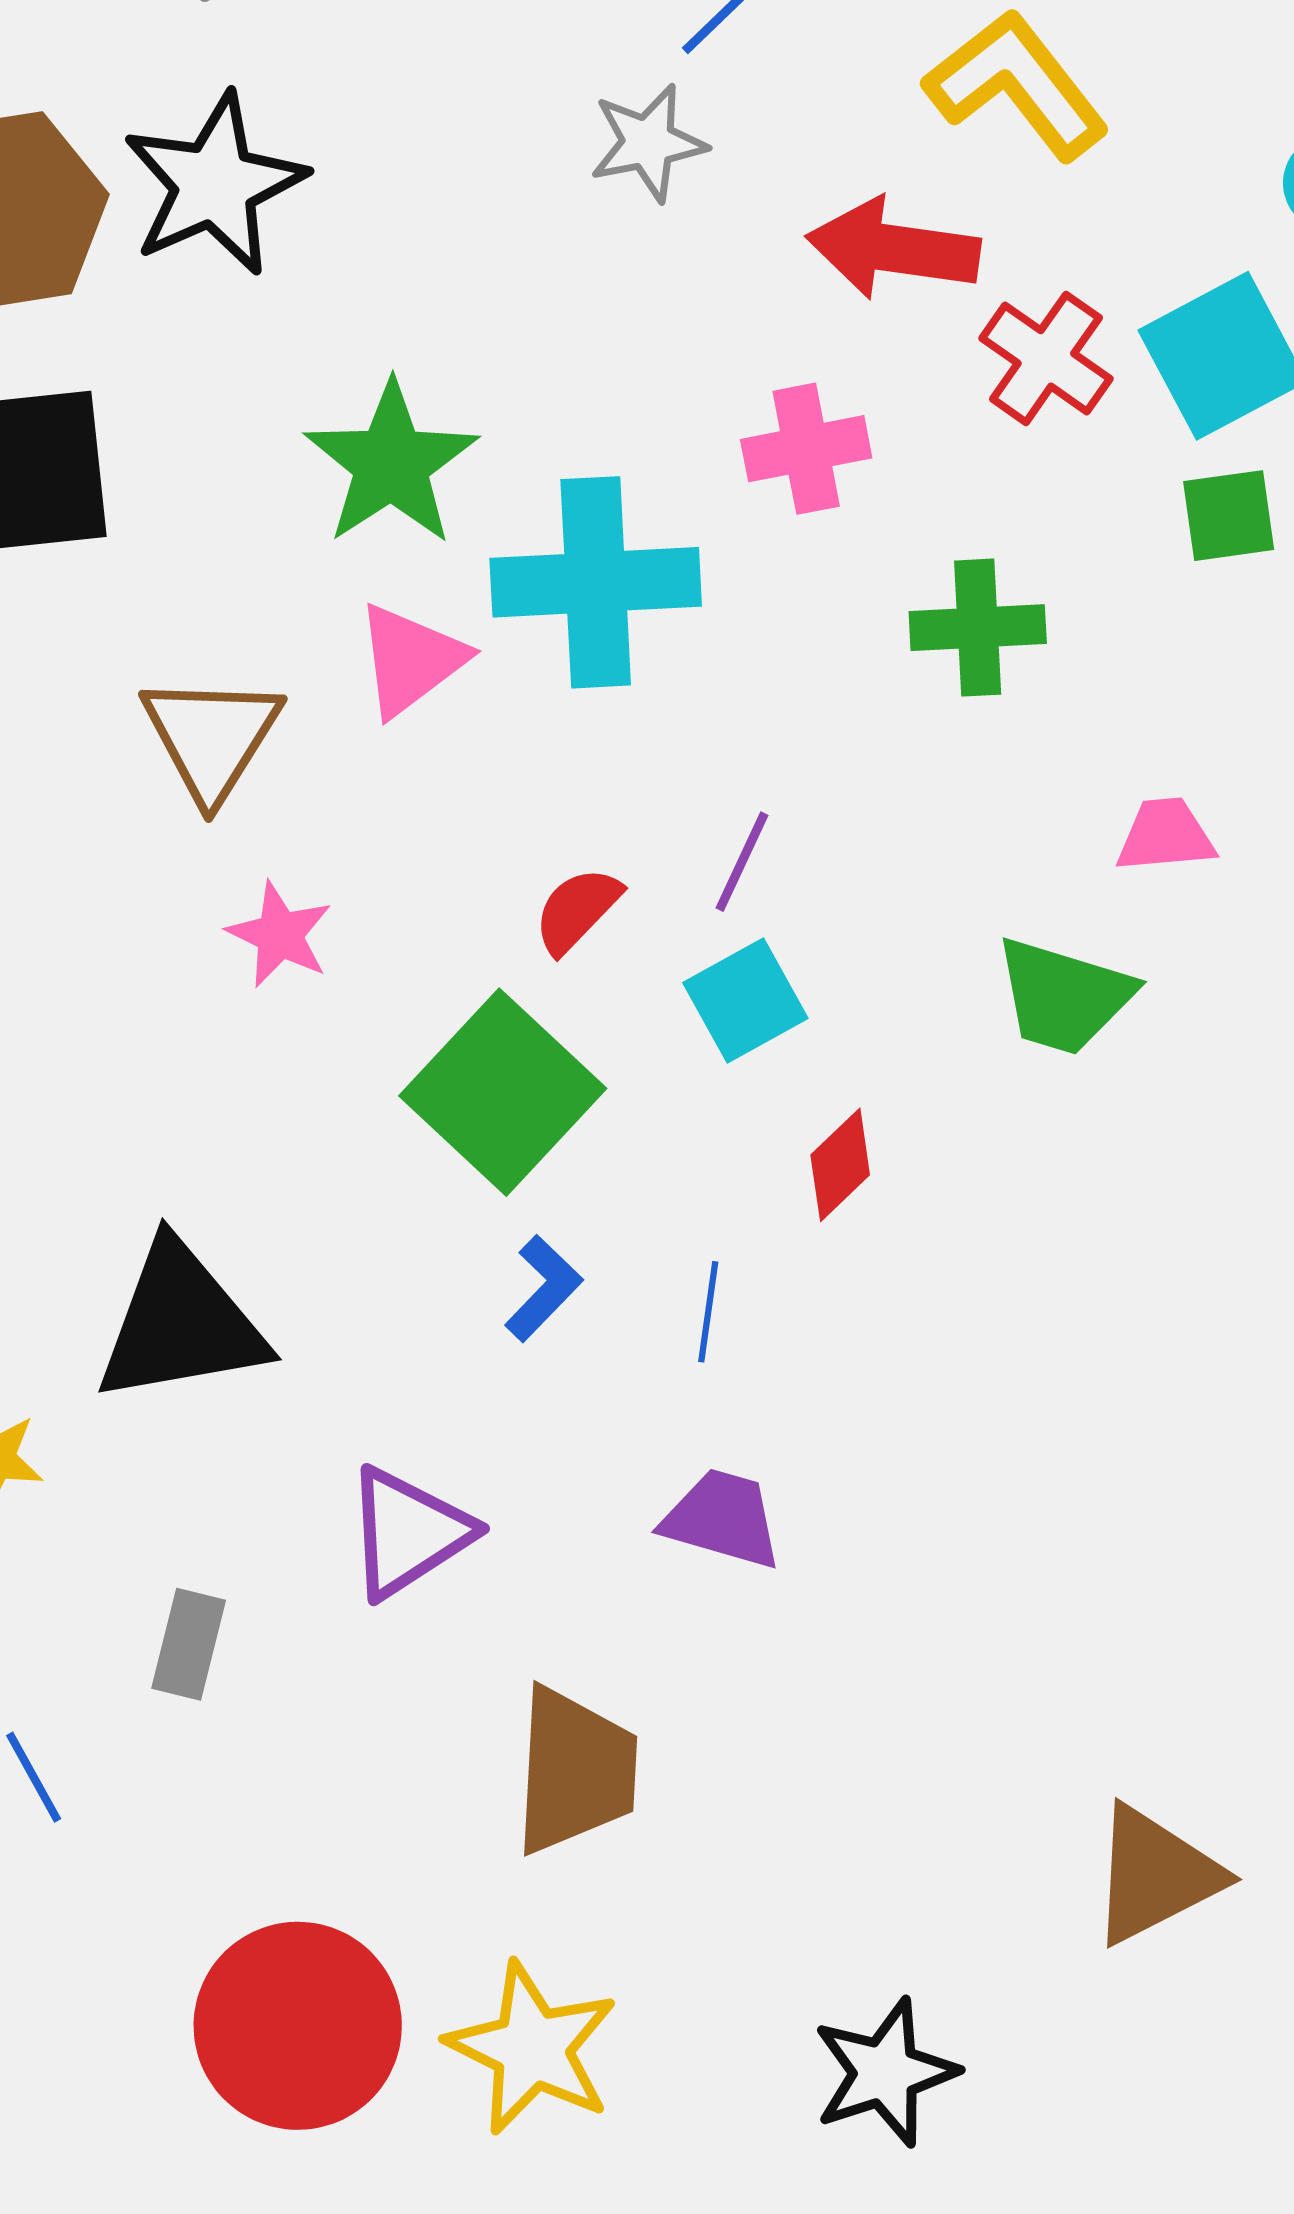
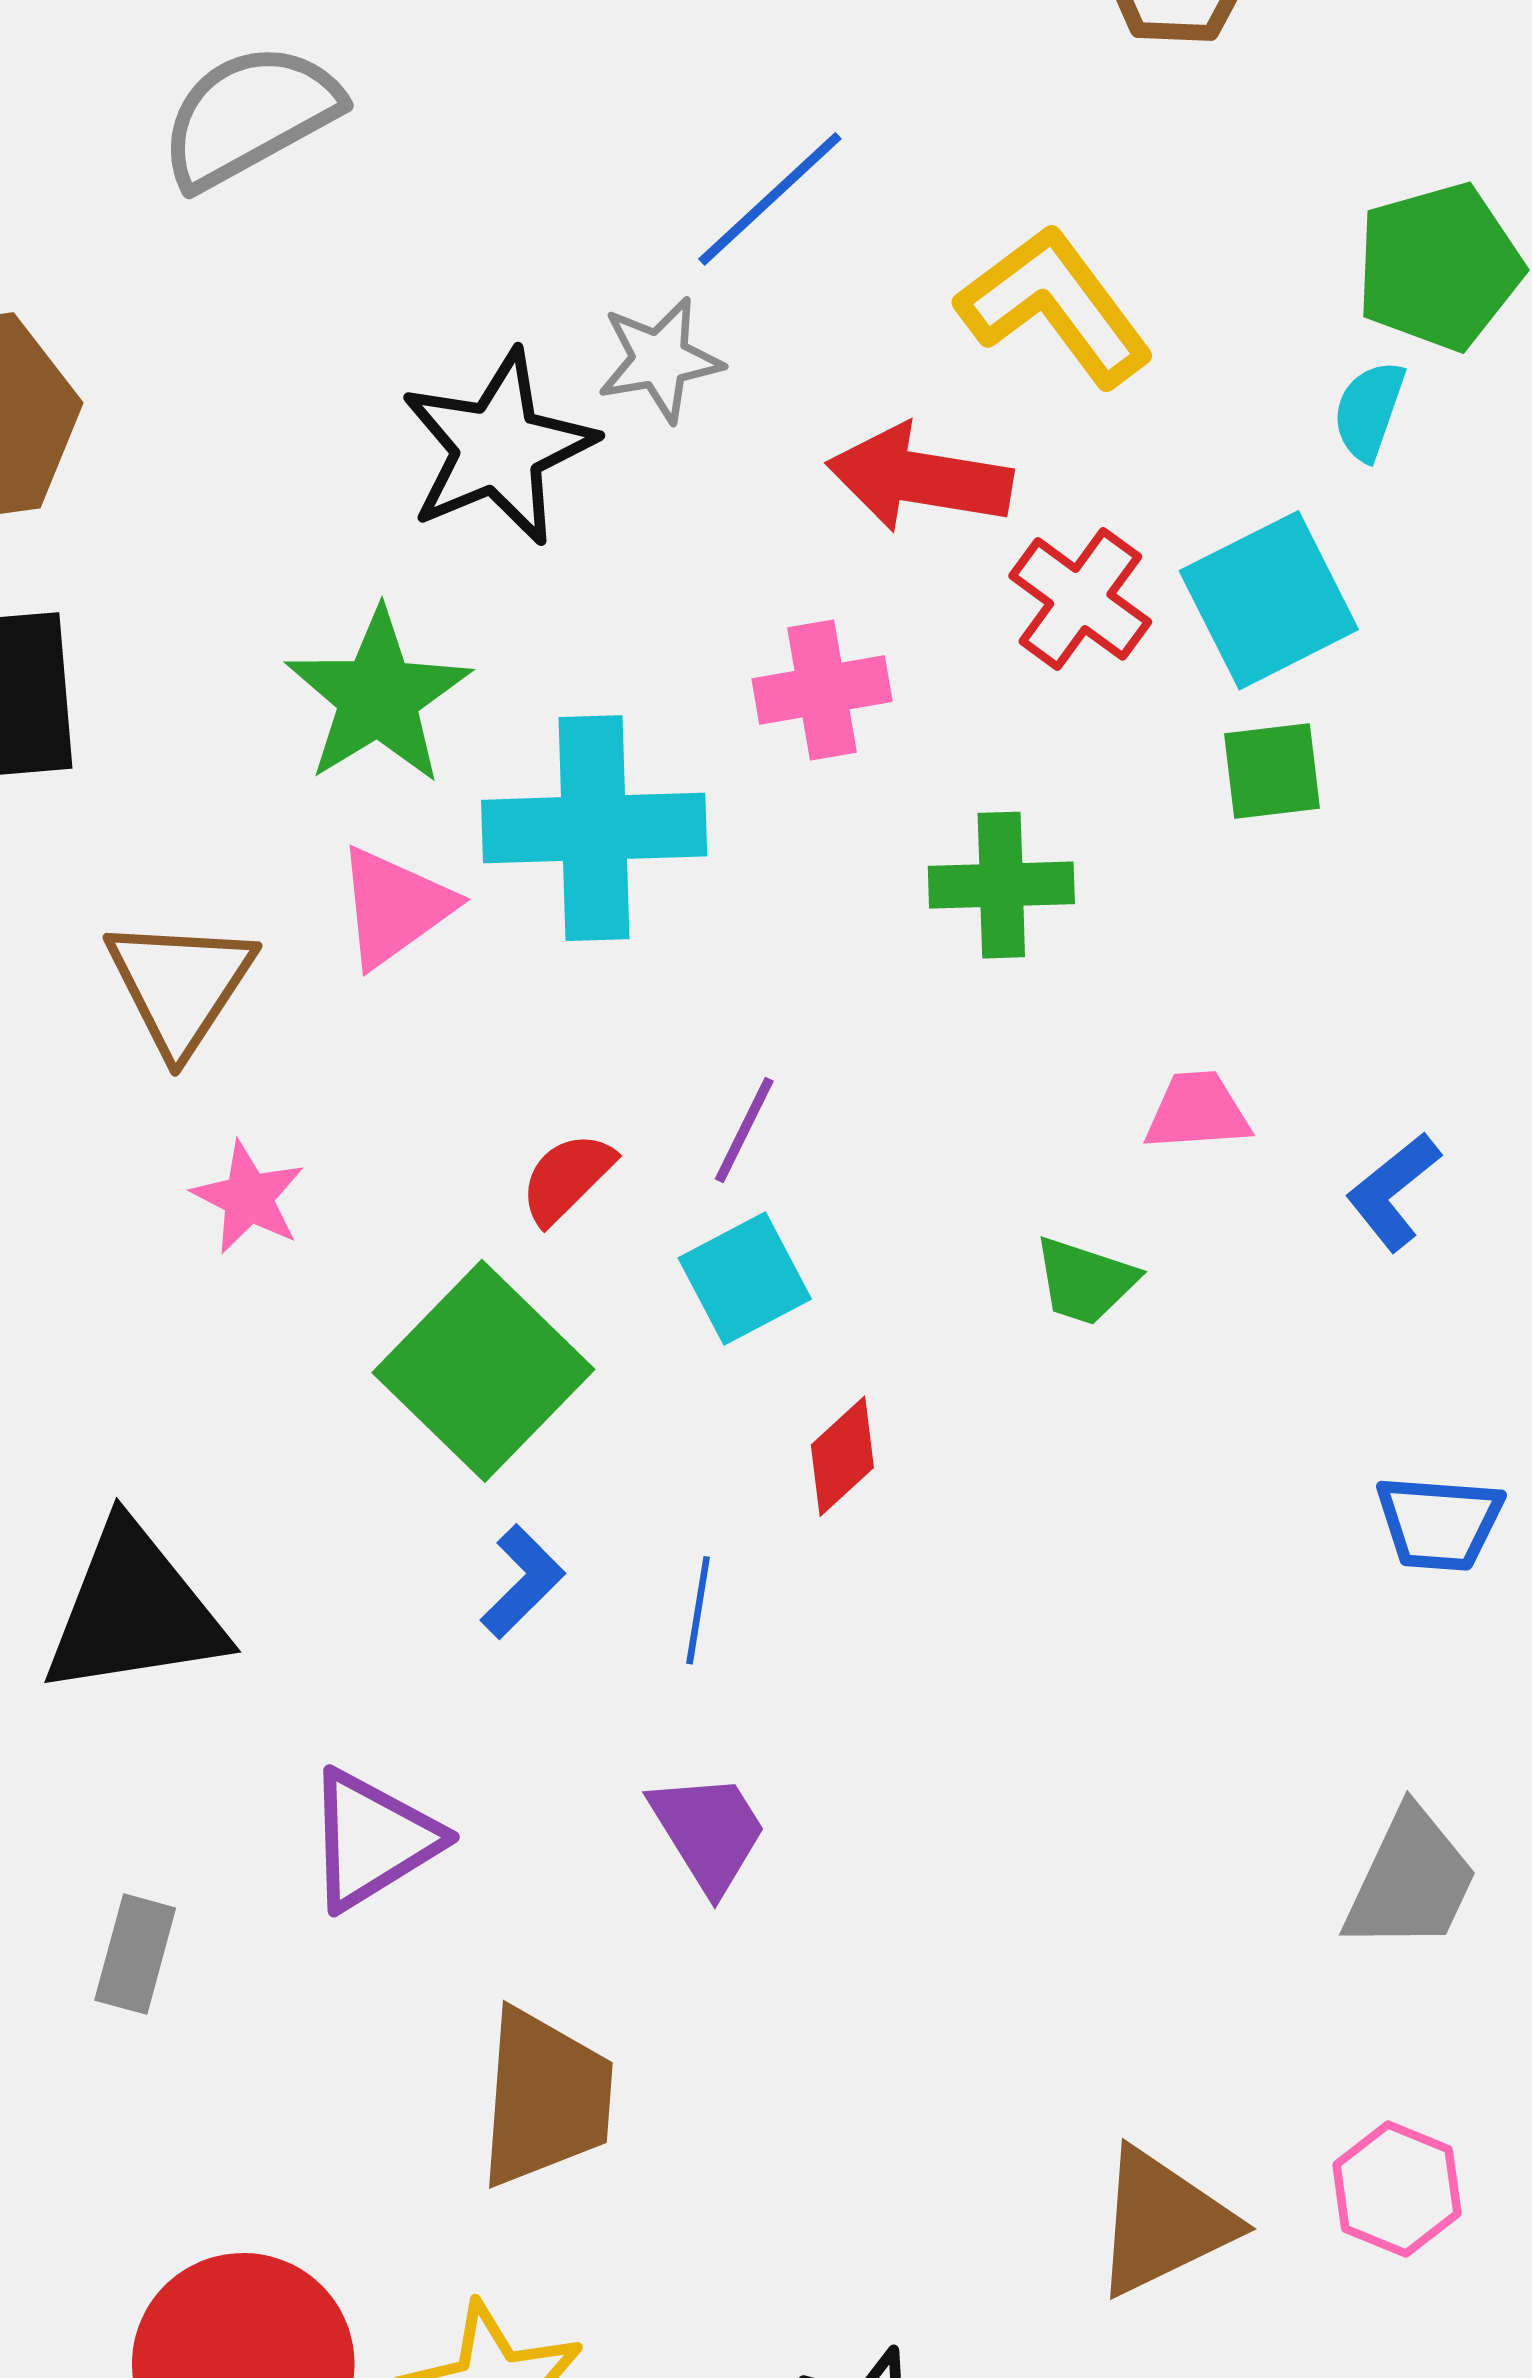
black star: (215, 184) -> (498, 448), moved
green trapezoid: (1064, 996) -> (1085, 1281), size x0.7
purple trapezoid: (722, 1519) -> (708, 1832), turned 41

